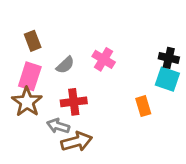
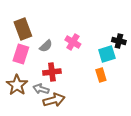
brown rectangle: (33, 41) -> (23, 29), size x1.5
cyan square: (167, 79) -> (107, 54), moved, turned -36
brown star: (27, 102) -> (17, 85), moved

